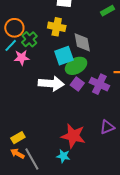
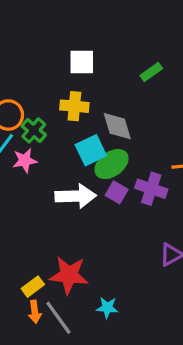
red star: (73, 136) -> (69, 275), moved
orange arrow: (17, 154) -> (35, 312), turned -120

